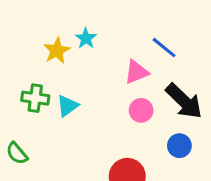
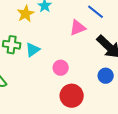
pink circle: (141, 110) -> (61, 68), moved

